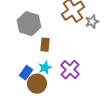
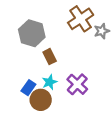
brown rectangle: (45, 45) -> (50, 57), turned -32

